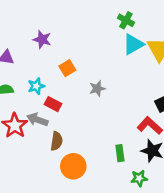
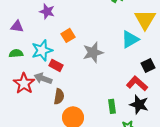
cyan triangle: (133, 44) -> (130, 39), moved
cyan star: (36, 86) -> (42, 50), size x1.5
gray star: (97, 89) -> (93, 52), size x1.5

